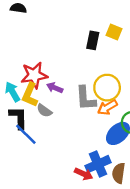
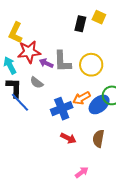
yellow L-shape: (30, 95) -> (15, 33), moved
gray L-shape: (86, 98) -> (62, 61), moved
orange arrow: (107, 107) -> (82, 98), moved
blue cross: (98, 164) -> (62, 109), moved

